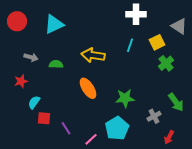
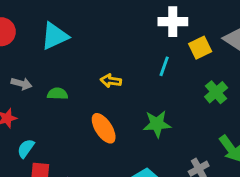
yellow square: (157, 42) -> (200, 48), moved
yellow arrow: (93, 55) -> (111, 81), size x0.6
green star: (125, 98) -> (157, 124), moved

